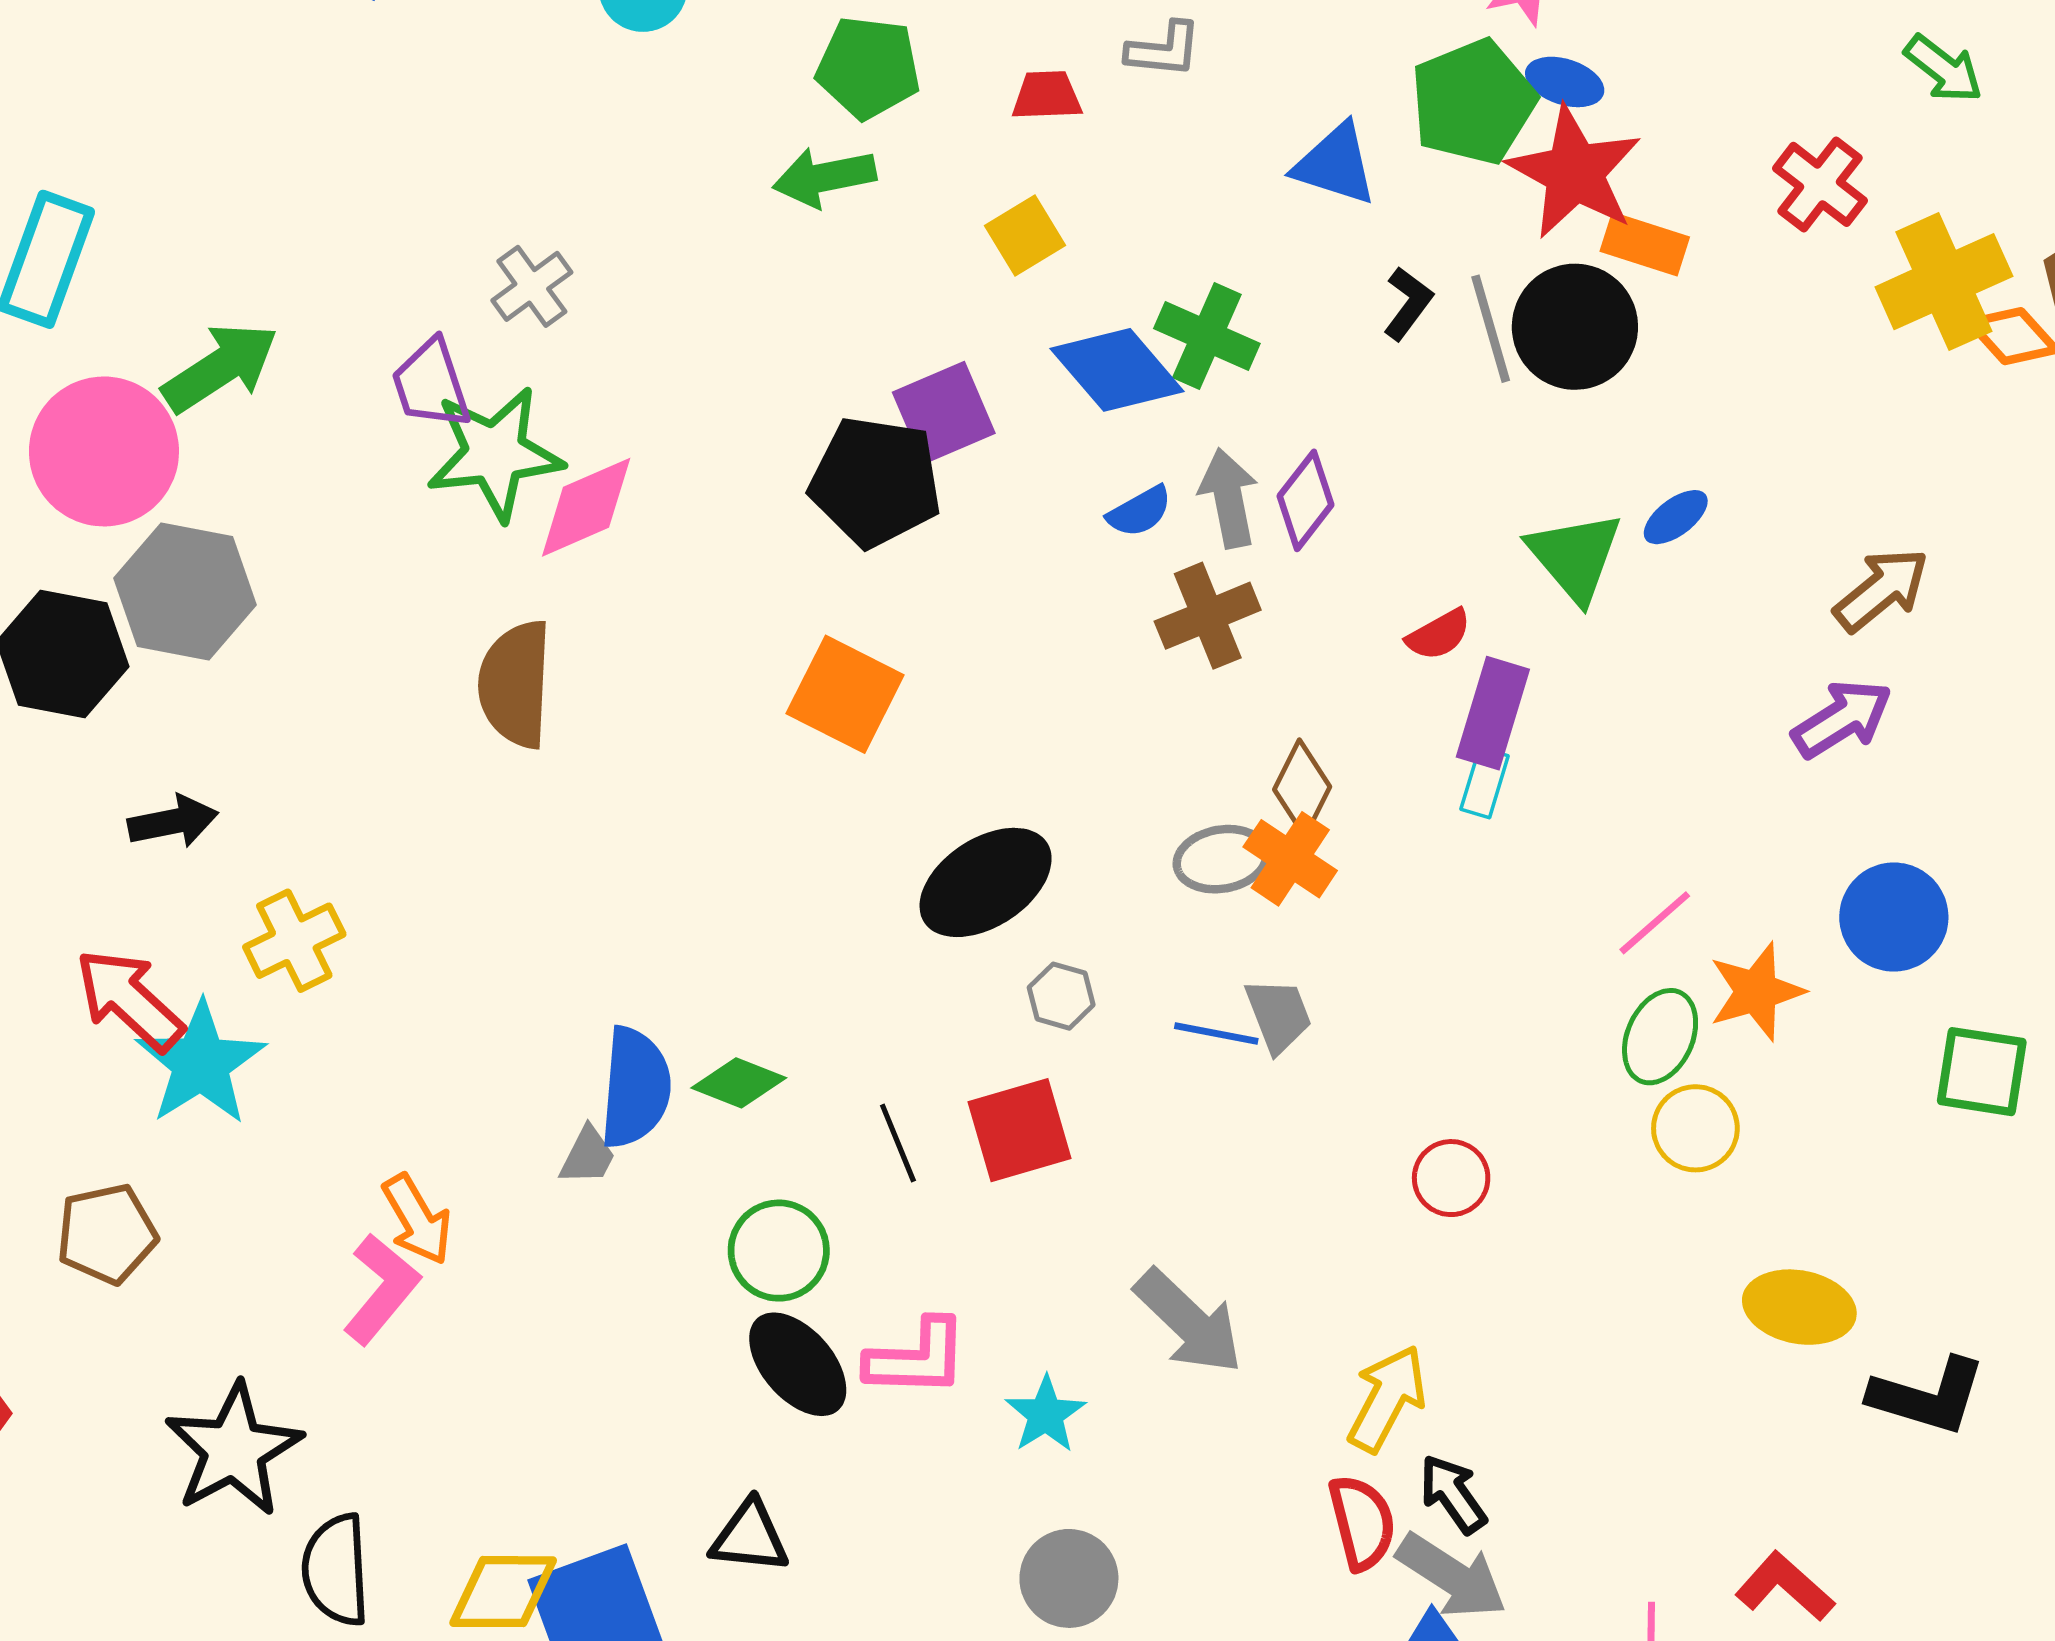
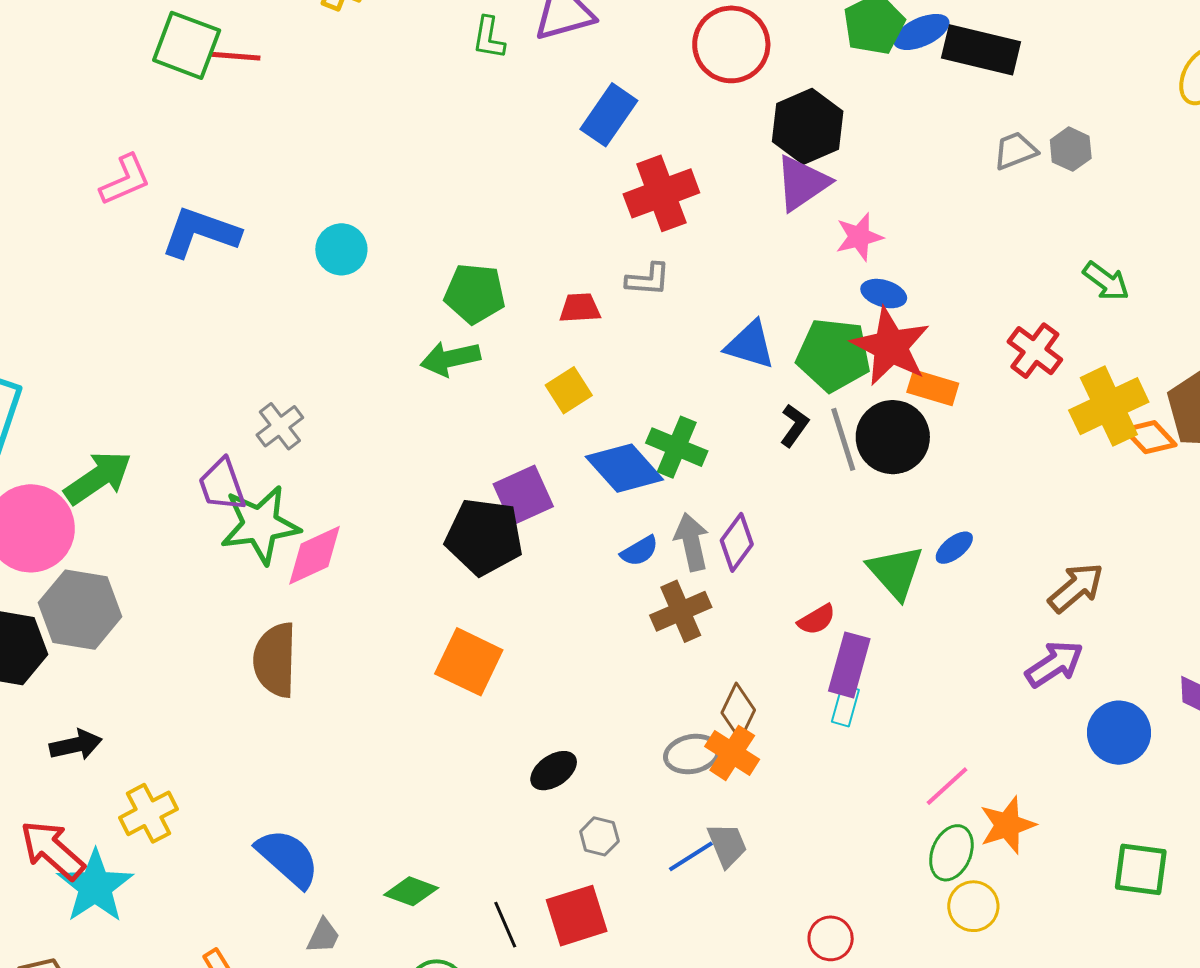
green pentagon: (1473, 102) -> (833, 355), moved, turned 30
black ellipse: (986, 882) -> (554, 771), size x0.6
blue circle: (1894, 917) -> (1119, 733), moved
blue line: (1216, 1033) -> (691, 856), turned -42
blue semicircle: (635, 1088) -> (288, 858), moved, turned -52

